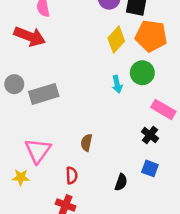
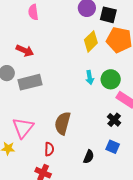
red arrow: (30, 36) -> (25, 51), moved, size x0.7
green circle: (142, 73) -> (111, 79), moved
brown semicircle: (86, 143) -> (63, 123), size x1.6

